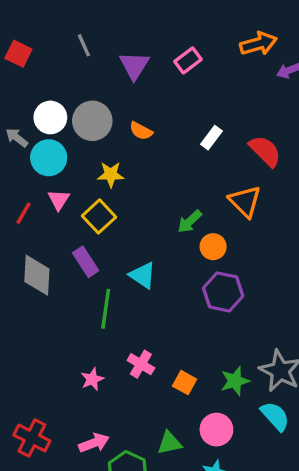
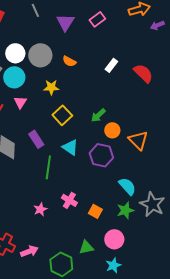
orange triangle: (245, 201) -> (138, 140), moved
yellow square: (99, 216) -> (62, 115), moved
purple hexagon: (223, 292) -> (101, 155), moved
cyan semicircle: (275, 416) -> (127, 186), moved
pink arrow: (94, 443) -> (29, 251), moved

